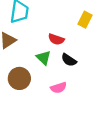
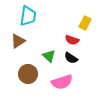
red semicircle: (56, 39) -> (72, 40), moved
pink semicircle: (59, 88) -> (62, 82), size x1.5

